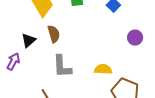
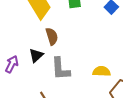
black triangle: (29, 40) -> (36, 55), moved

